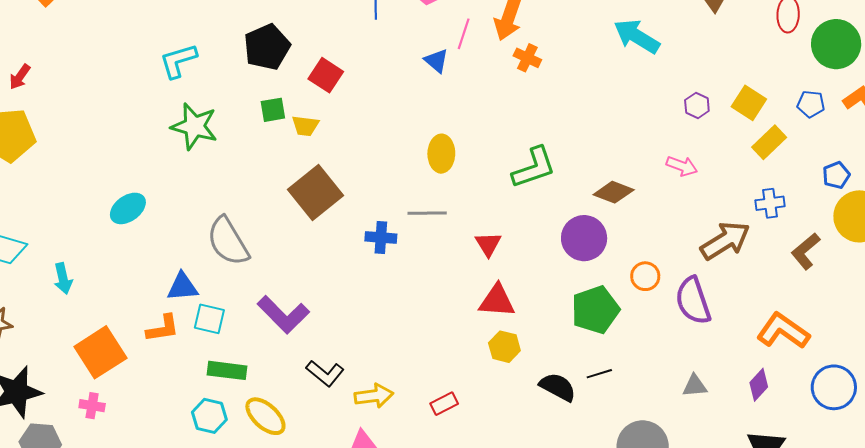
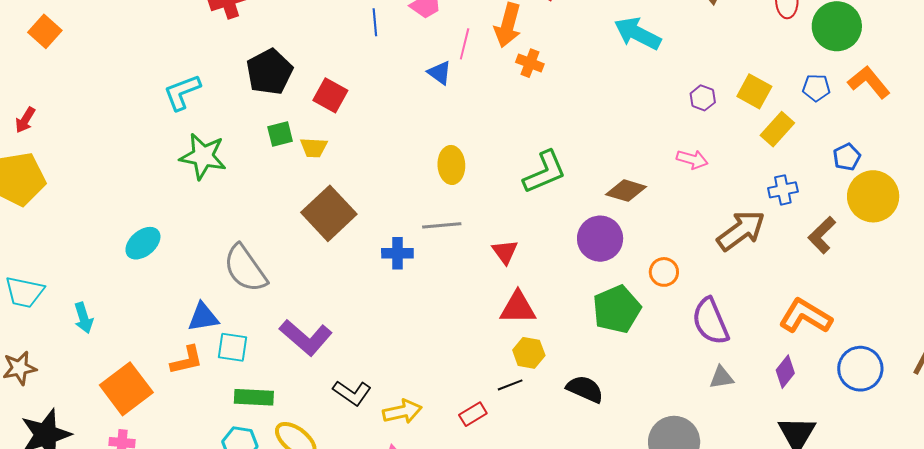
purple semicircle: (693, 301) -> (710, 321), moved
black line: (599, 374) -> (510, 385), moved

